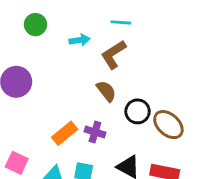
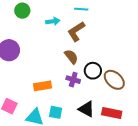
purple cross: (95, 132) -> (73, 80), moved
orange rectangle: (65, 133) -> (42, 86), turned 30

